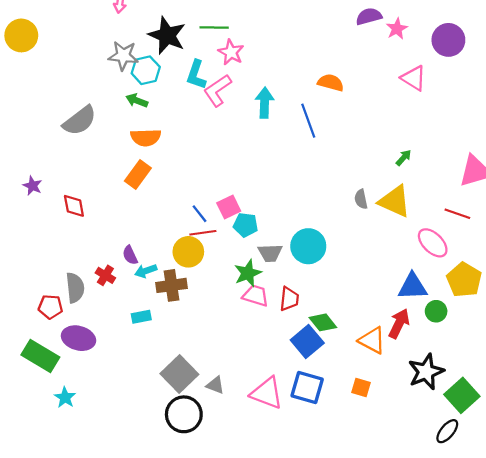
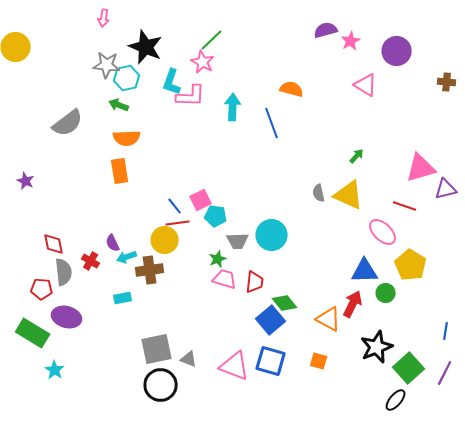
green line: (214, 28) -> (212, 40), moved, turned -45
pink L-shape: (217, 90) -> (191, 96), turned -144
orange rectangle: (138, 174) -> (120, 171), turned -45
red diamond: (74, 206) -> (54, 244), moved
green star: (248, 273) -> (218, 259), size x0.7
gray square: (179, 374) -> (157, 349), turned 32

